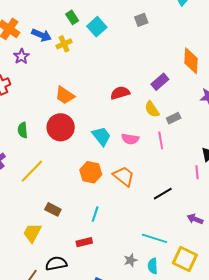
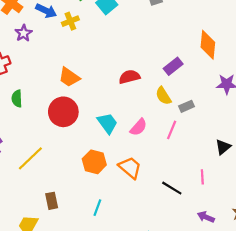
green semicircle: (23, 130) -> (17, 99), moved
pink semicircle: (130, 139) -> (139, 127), turned -60
pink line: (161, 140) -> (172, 130), turned 30
pink line: (197, 172) -> (202, 177), moved
black line: (163, 194) -> (172, 188), turned 60
brown rectangle: (53, 209) -> (52, 201), turned 49

